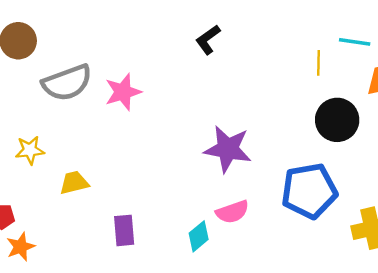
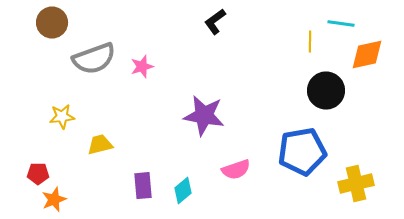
pink star: (123, 92) -> (142, 67), size x0.7
purple star: (228, 149) -> (204, 116), moved
cyan diamond: (199, 236) -> (183, 191), moved

